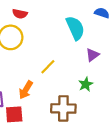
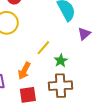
green star: (86, 84) -> (61, 61), moved
red square: (14, 114) -> (28, 95), moved

